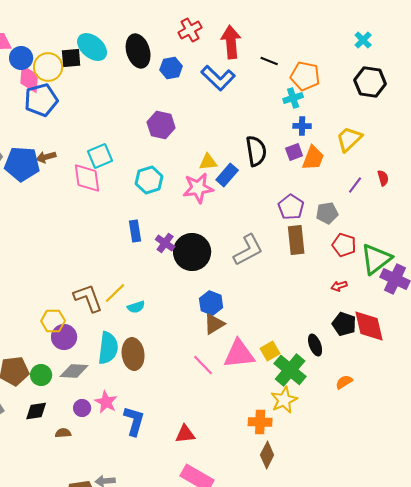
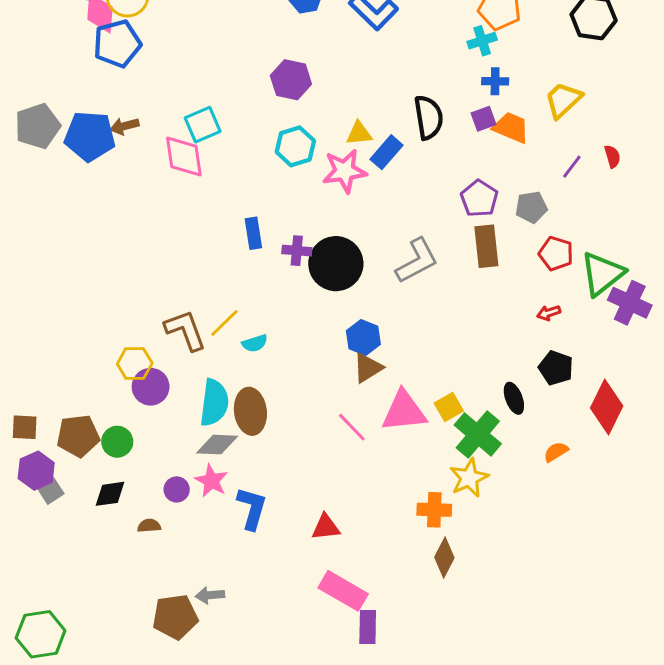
orange trapezoid: (313, 158) -> (511, 128), turned -88
cyan hexagon: (149, 180) -> (295, 146), moved
purple cross: (165, 243) -> (297, 251), turned -30
red diamond: (369, 326) -> (607, 407), moved, turned 39
gray diamond: (74, 371) -> (217, 445), moved

